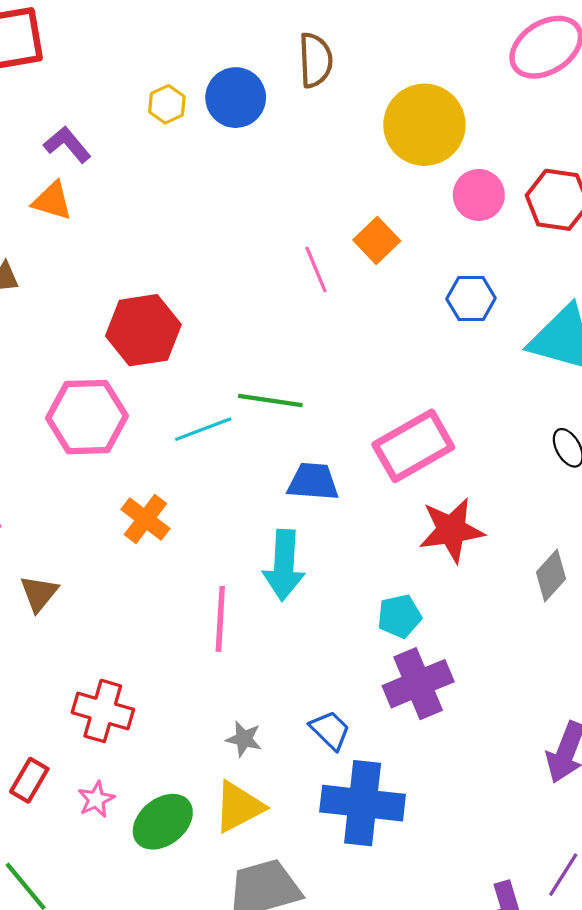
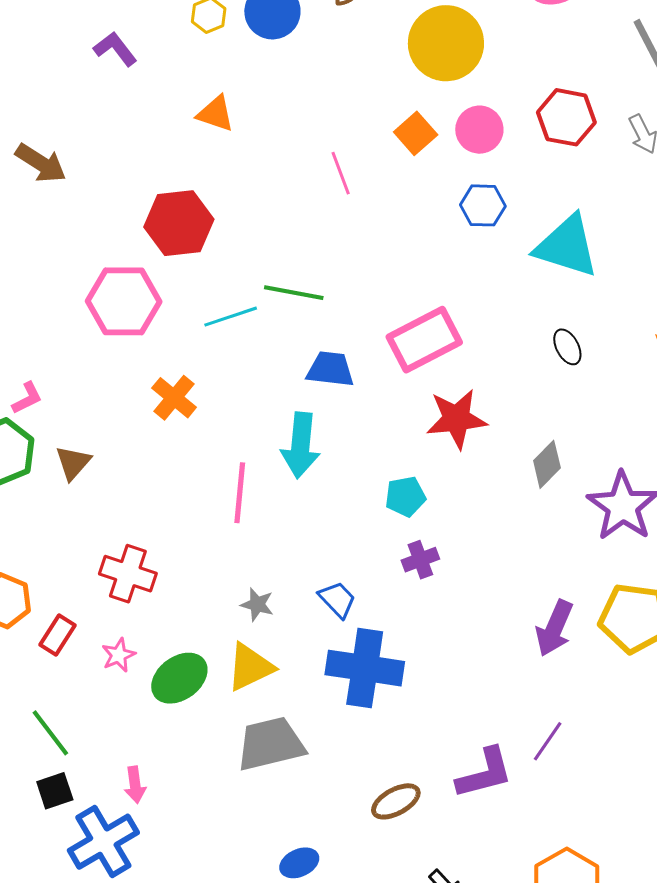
pink circle: (479, 195) -> (479, 130), moved
orange triangle: (52, 201) -> (216, 114), moved
orange square: (377, 240) -> (416, 133), moved
purple cross: (418, 684) -> (420, 560), size x0.6

